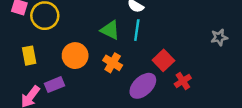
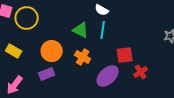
yellow rectangle: (29, 56) -> (14, 51), turned -49
red square: (163, 60) -> (125, 55), turned 36
purple rectangle: (54, 85) -> (47, 74), moved

